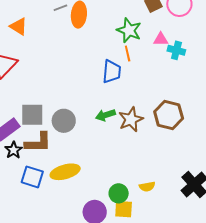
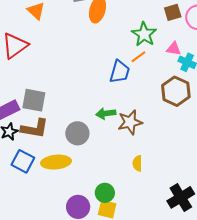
orange line: (128, 54) -> (138, 57), turned 56
brown hexagon: (169, 115) -> (176, 91), moved
gray circle: (64, 121) -> (77, 133), moved
yellow semicircle: (147, 187) -> (137, 163), moved, turned 91

